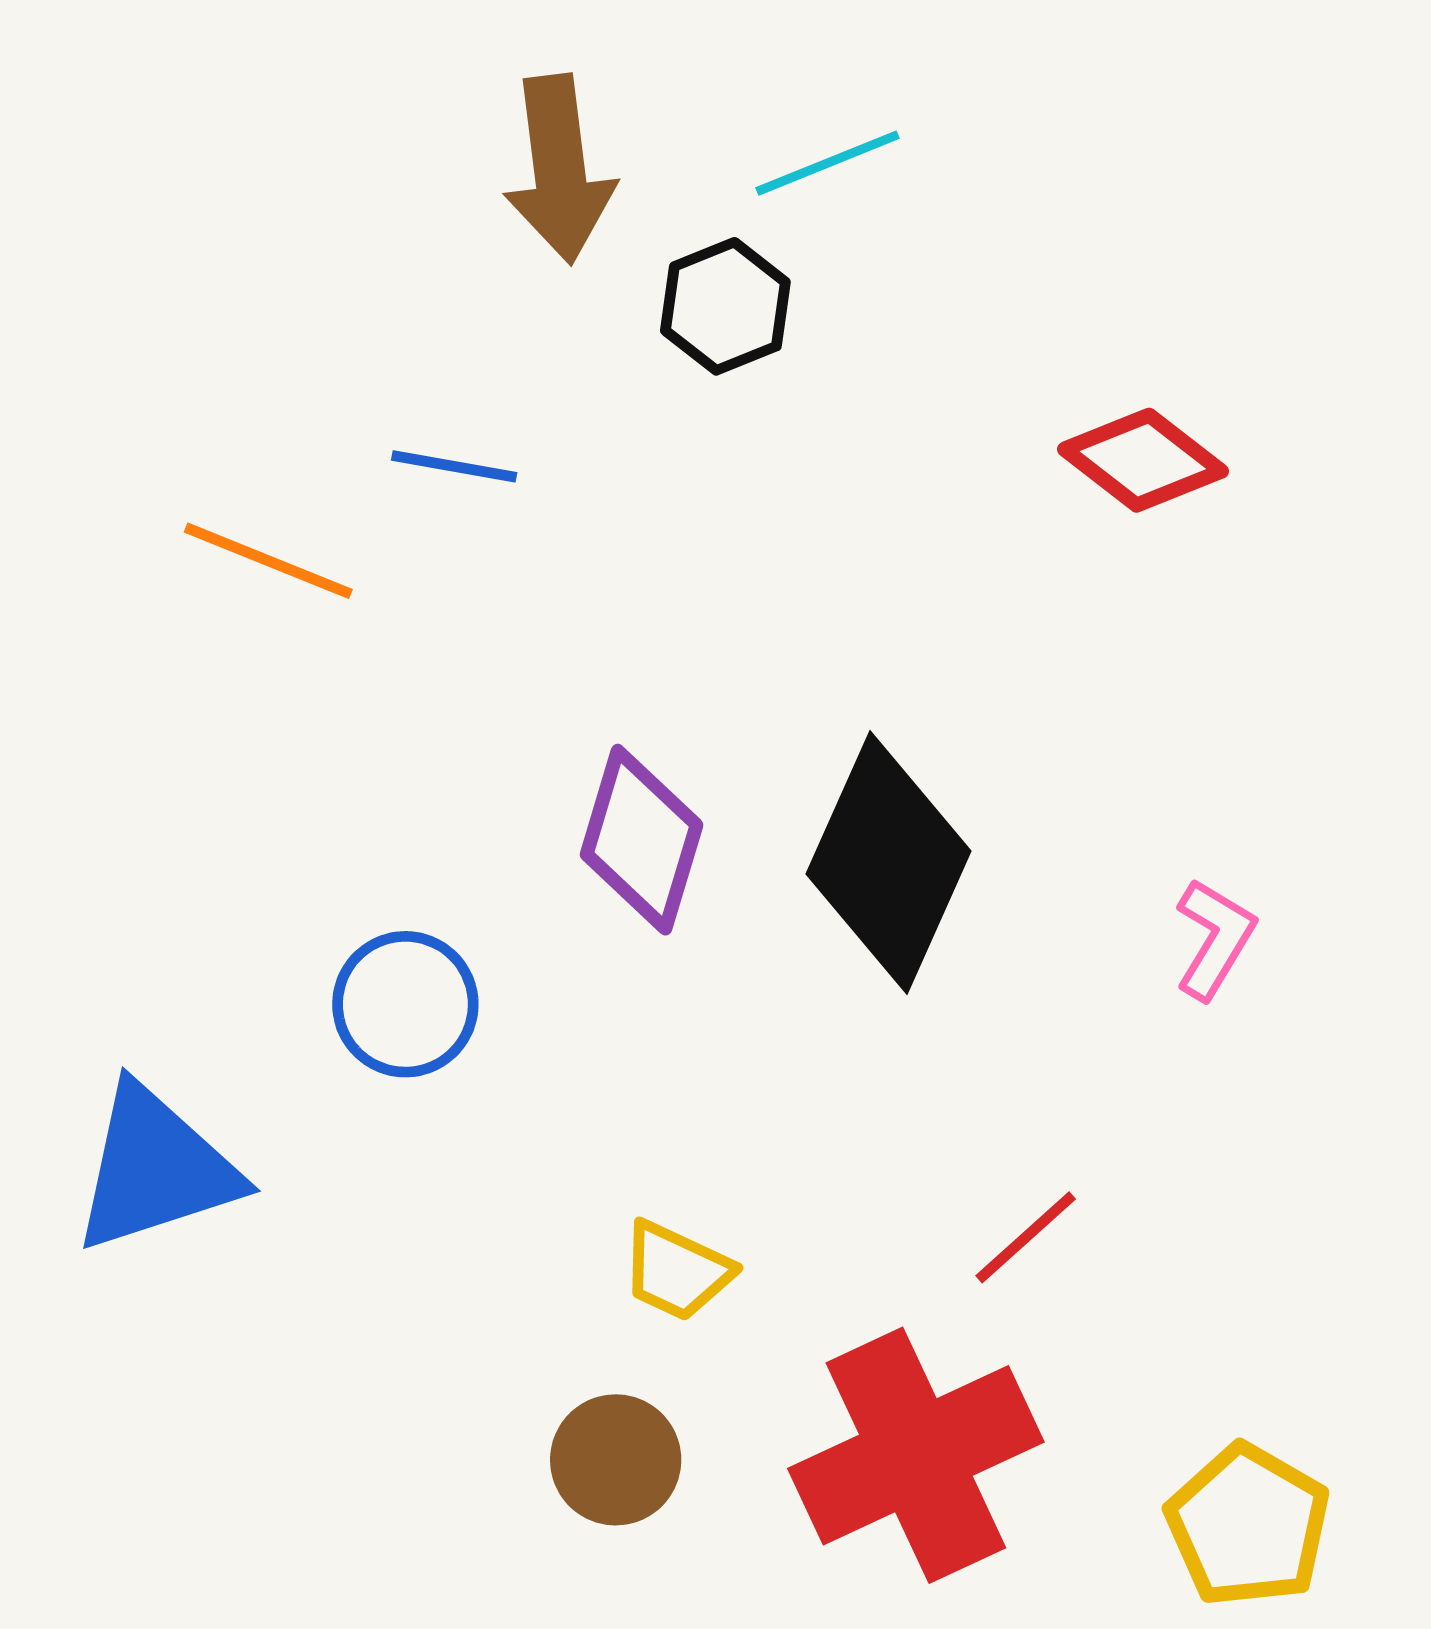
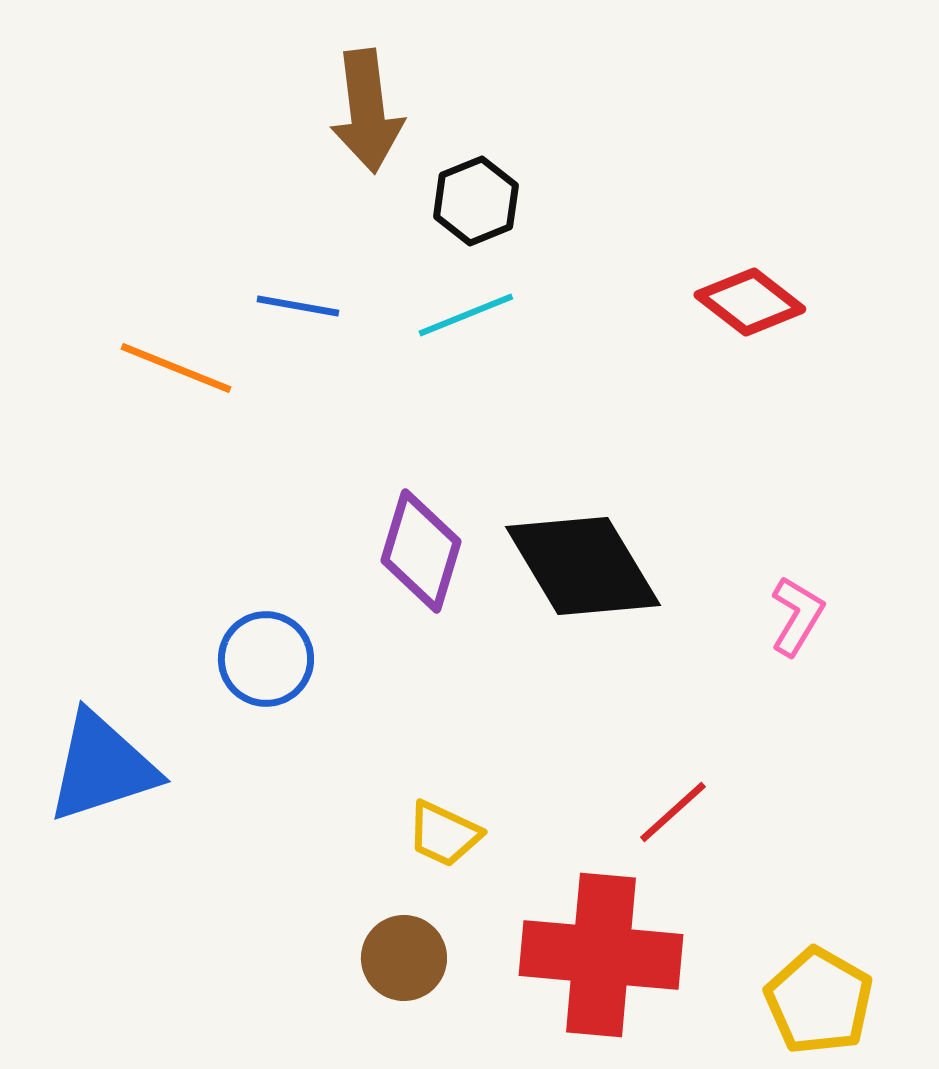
cyan line: (827, 163) -> (466, 315), moved
black diamond: (888, 863) -> (583, 566), turned -55
red cross: (916, 1455) -> (601, 955), turned 30

